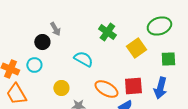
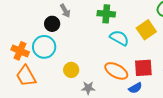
green cross: (107, 32) -> (106, 14), moved, turned -30
cyan semicircle: (83, 59) -> (119, 38), moved
cyan circle: (34, 65) -> (44, 47), size x1.5

